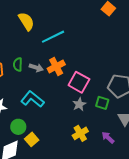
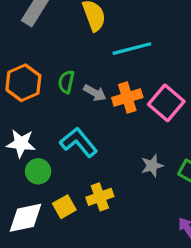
pink square: (79, 82) -> (166, 103), moved
green circle: (18, 127) -> (38, 171), moved
yellow cross: (80, 133) -> (100, 197), moved

